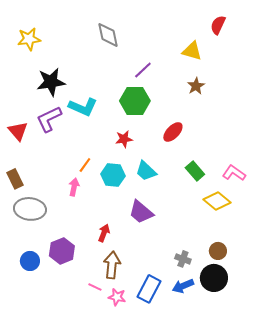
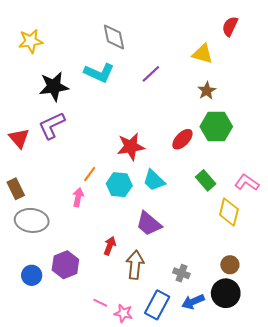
green hexagon: (135, 101) -> (216, 127), moved
cyan L-shape: (83, 107) -> (99, 73), moved
red star: (124, 139) -> (131, 147), size x1.5
yellow diamond: (217, 201) -> (229, 212), turned 64
gray cross: (183, 259) -> (181, 273), moved
brown arrow: (112, 265) -> (135, 265), moved

